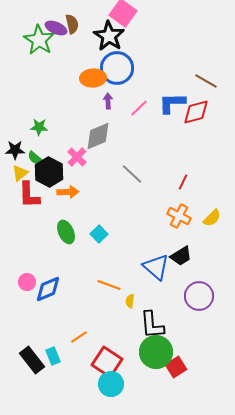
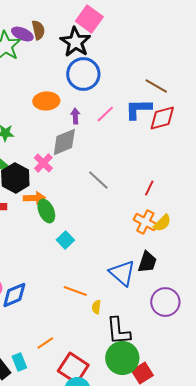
orange ellipse: (93, 78) -> (46, 101), moved
brown line: (206, 81) -> (156, 86), moved
purple arrow: (108, 101) -> (75, 116), moved
yellow semicircle: (212, 218) -> (162, 223), moved
green ellipse: (66, 232) -> (46, 211), moved
black trapezoid: (181, 256) -> (147, 262), turned -40

